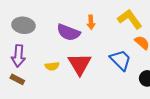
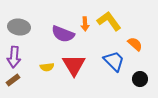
yellow L-shape: (130, 19) -> (109, 21), moved
brown rectangle: (17, 79) -> (13, 80), turned -64

